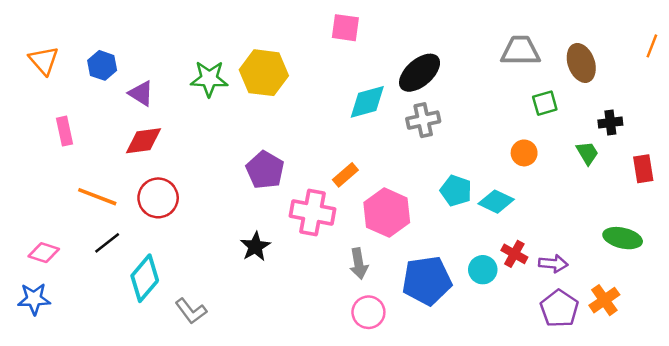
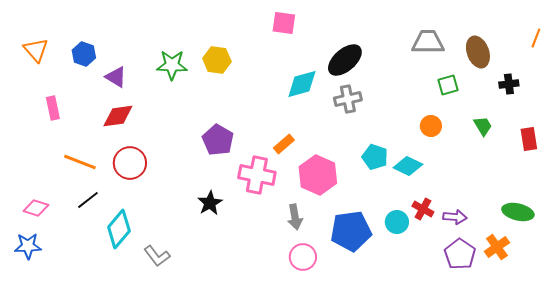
yellow hexagon: (264, 73) -> (217, 60), size x0.7
black cross: (610, 123) -> (509, 84), moved
green ellipse: (623, 238) -> (518, 212), moved

